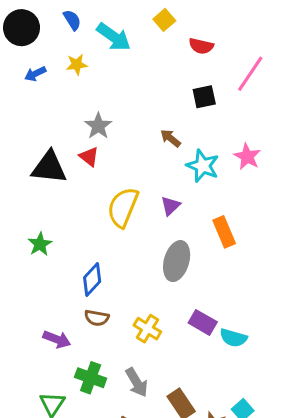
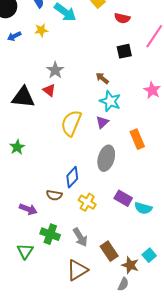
cyan star: (203, 166) -> (110, 101), moved
blue diamond: (92, 279) -> (72, 177), moved

